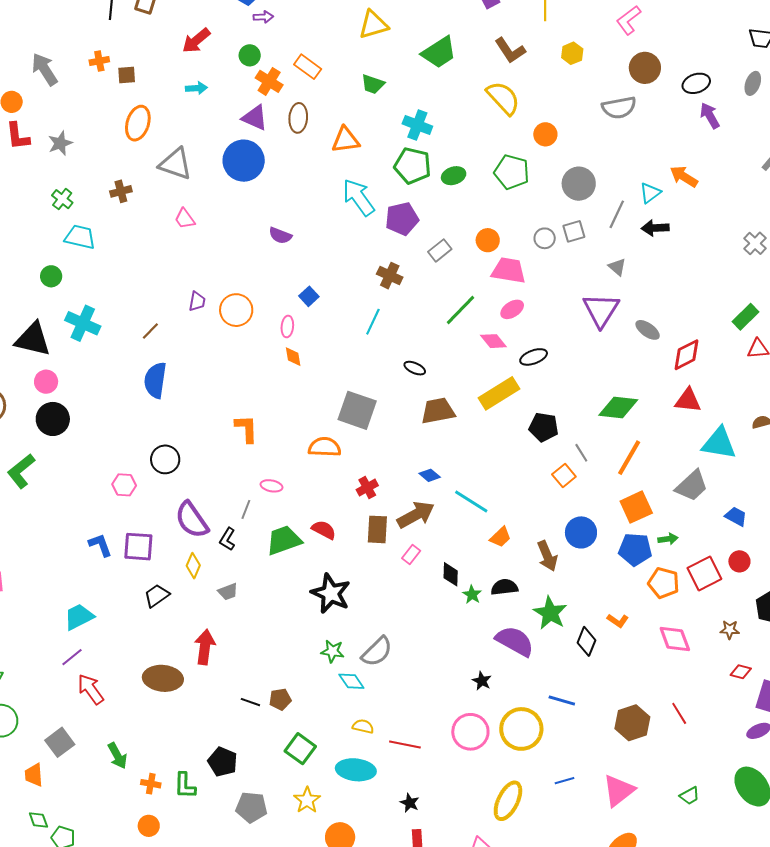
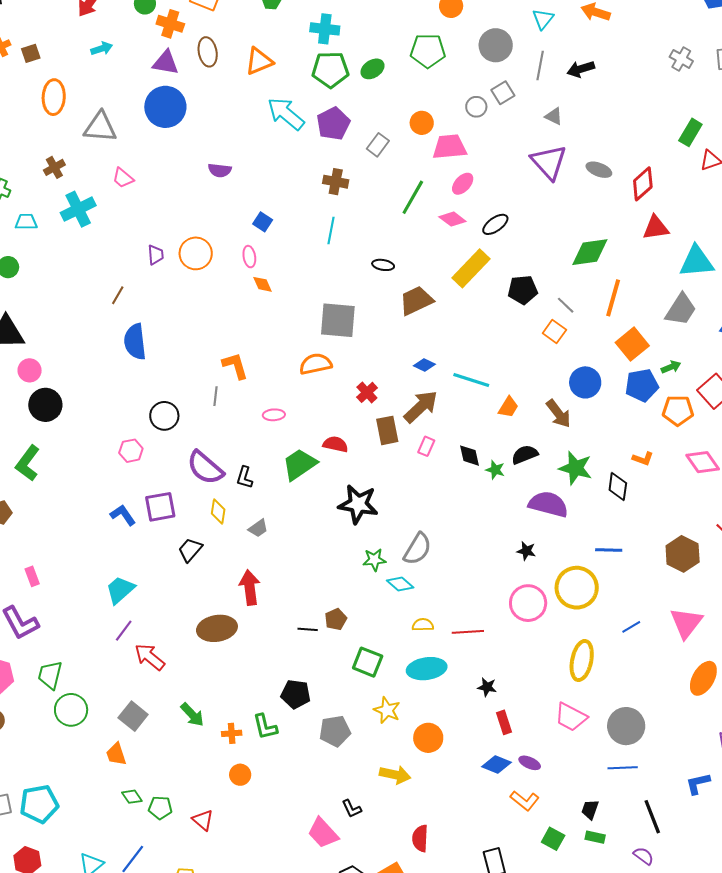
cyan triangle: (650, 193) -> (543, 19), moved
cyan trapezoid: (80, 237) -> (26, 222), size x0.7
cyan cross: (83, 323) -> (78, 209), moved, turned -36
gray line: (246, 509) -> (215, 396), moved

